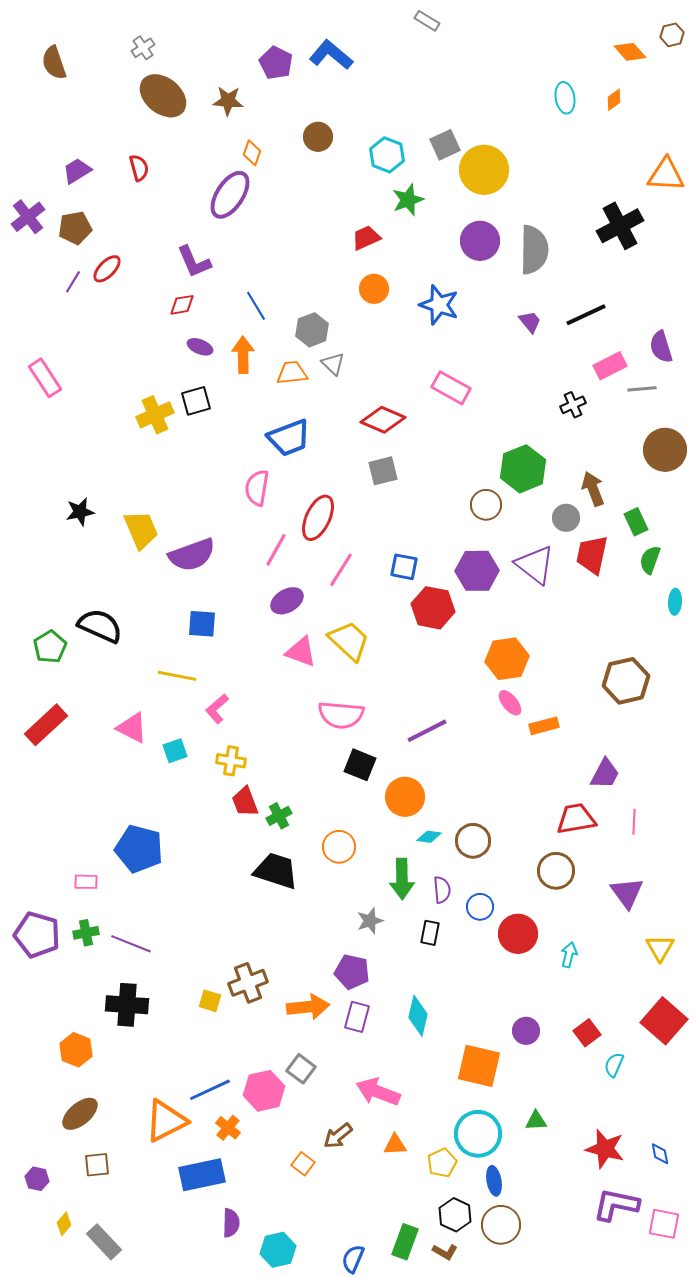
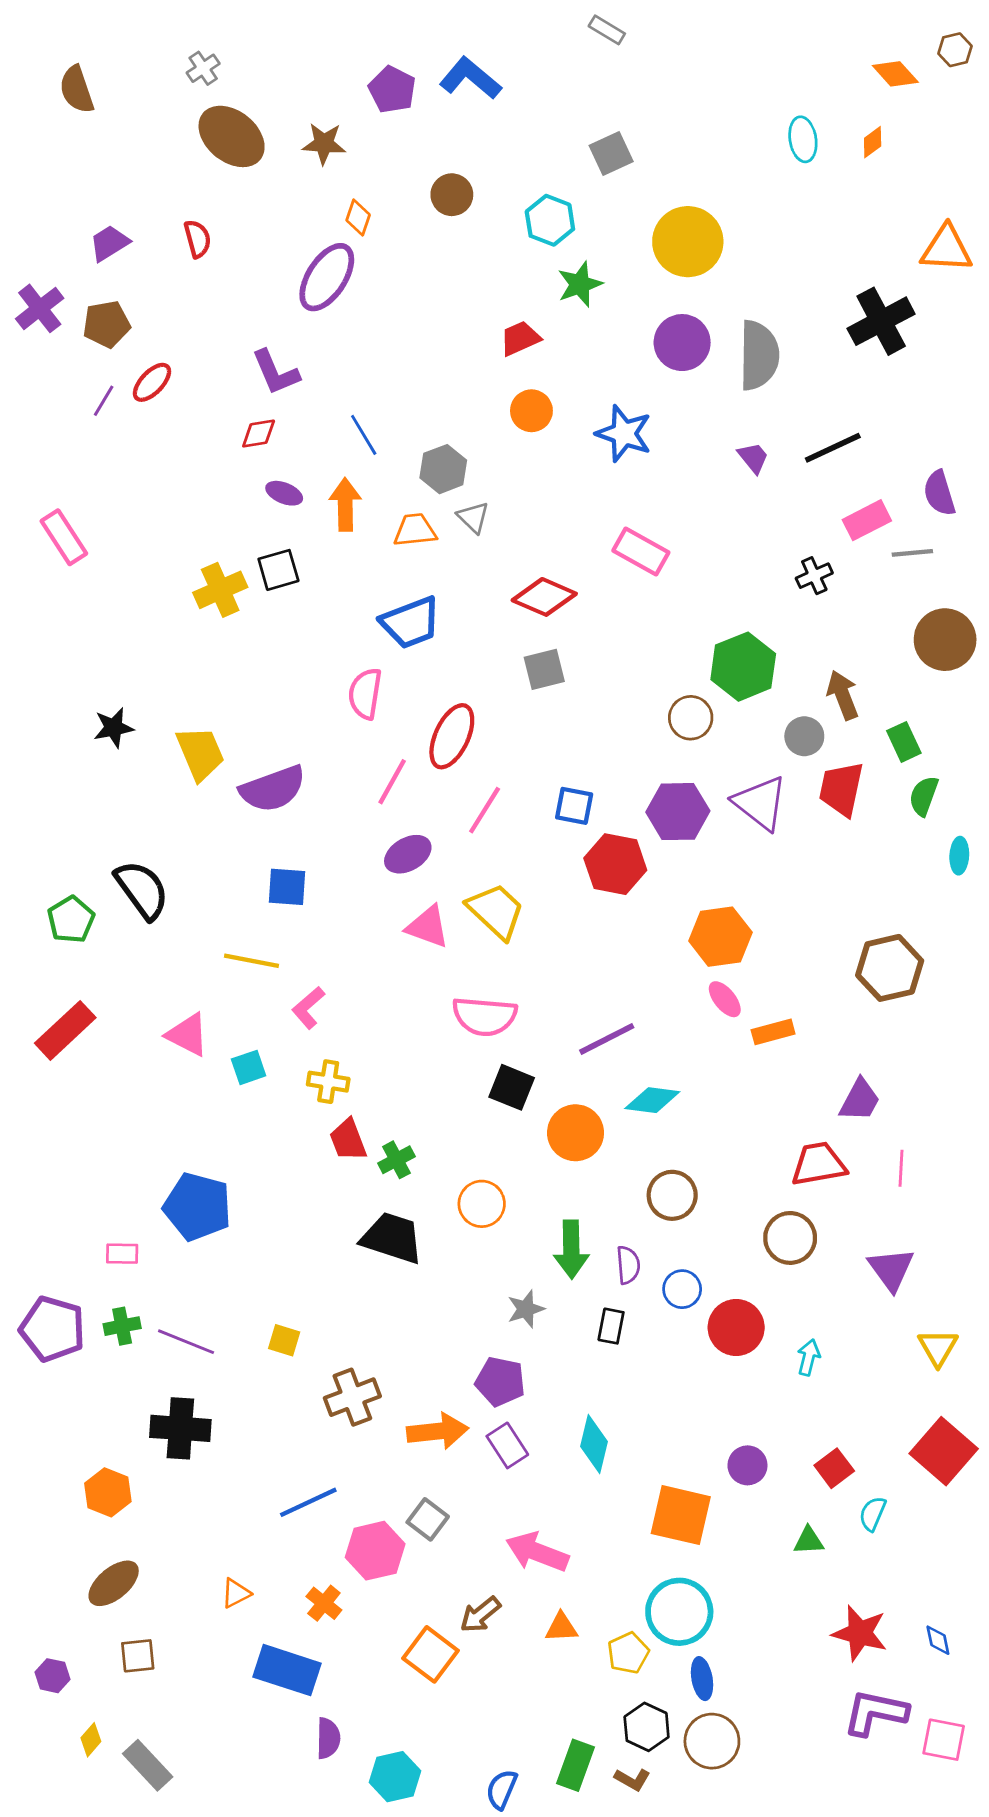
gray square: (445, 145) -> (611, 154), moved
black semicircle: (100, 626) -> (142, 890), turned 30
cyan diamond: (429, 837) -> (652, 1100), moved, size x1.5
yellow square: (210, 1001) -> (284, 1340), moved
purple rectangle: (357, 1017) -> (507, 1445), turned -48
blue line: (210, 1090) -> (308, 1502), moved
orange triangle: (166, 1121) -> (236, 1593), size x0.5
green triangle: (536, 1121) -> (809, 1541), moved
orange square: (303, 1164) -> (431, 1654), size x1.6
blue rectangle: (202, 1175) -> (287, 1670), turned 30

